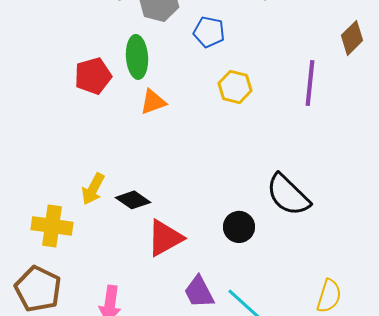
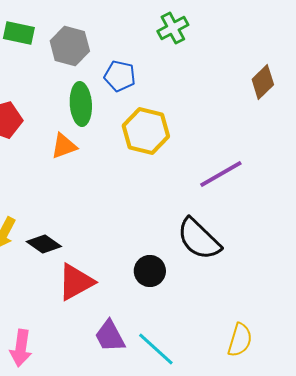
green ellipse: (137, 57) -> (81, 104), moved
purple line: (310, 83) -> (221, 174), moved, turned 54
yellow hexagon: (235, 87) -> (146, 131), size x1.4

